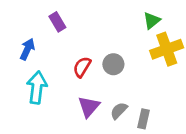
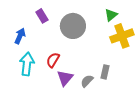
gray circle: (113, 64) -> (73, 26), moved, size x1.6
red semicircle: (82, 67) -> (53, 60), moved
gray rectangle: (143, 119) -> (105, 72), moved

